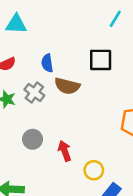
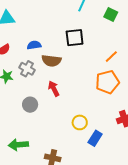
blue semicircle: (47, 63) -> (34, 45), turned 96
red arrow: (65, 151) -> (54, 89), moved

